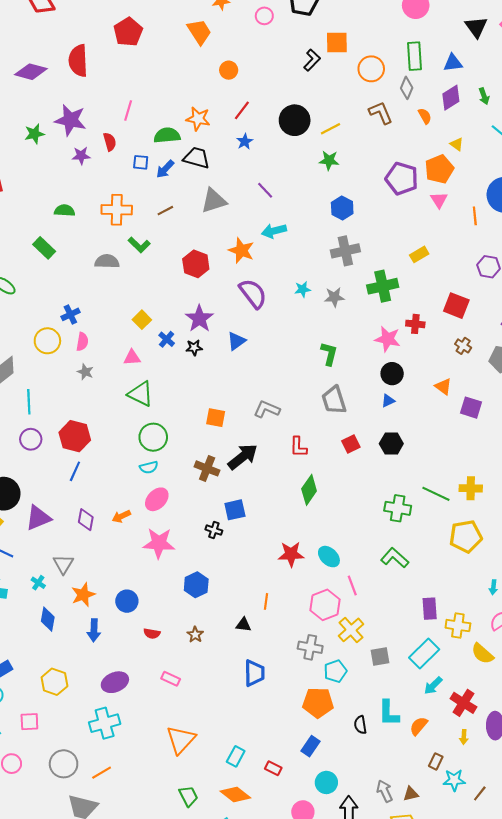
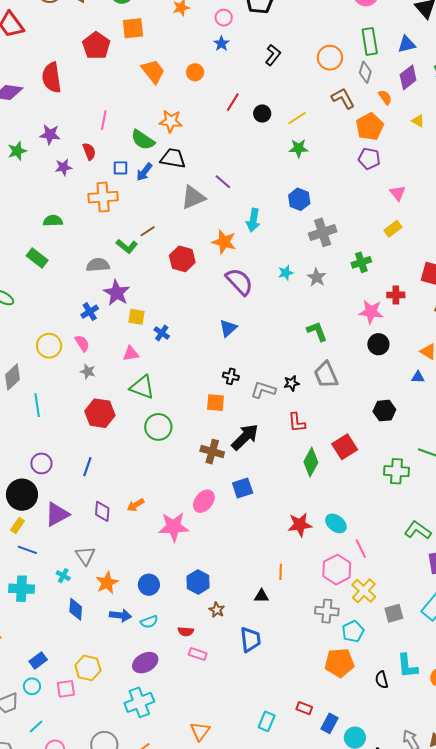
orange trapezoid: (199, 32) -> (153, 71), moved
orange square: (337, 43) -> (133, 28), moved
red line: (242, 110) -> (233, 102), moved
purple star: (70, 120) -> (50, 135), size x0.7
black circle: (295, 120) -> (262, 114), size x0.6
green semicircle: (167, 135) -> (143, 140), turned -135
blue star: (245, 142) -> (221, 44), moved
orange pentagon: (439, 169) -> (370, 127), moved
purple pentagon: (402, 179) -> (369, 159), size x0.7
purple line: (265, 190) -> (223, 182), moved
pink triangle: (439, 200) -> (398, 193), moved
blue hexagon: (342, 208) -> (299, 199), moved
orange cross: (117, 210) -> (103, 197), moved
brown line: (165, 211) -> (148, 231), moved
cyan arrow: (274, 231) -> (253, 220), turned -60
green cross: (383, 286) -> (361, 262), size x0.7
gray star: (334, 297) -> (317, 277), turned -30
blue cross: (70, 314) -> (90, 312), moved
purple star: (199, 319) -> (117, 293), moved
yellow square: (142, 320) -> (136, 317), turned -30
pink semicircle: (82, 342) -> (82, 343), turned -36
black star: (194, 348) -> (292, 383), moved
green L-shape: (329, 354) -> (317, 331), turned -30
blue triangle: (388, 401) -> (418, 377), moved, turned 32
red hexagon: (75, 436) -> (100, 413), moved
purple circle: (31, 439) -> (41, 463), moved
red square: (351, 444) -> (345, 447), moved, size x1.4
cyan semicircle: (149, 467) -> (149, 622), moved
pink ellipse: (157, 499) -> (204, 501), moved
black cross: (214, 530) -> (231, 376), moved
green L-shape: (395, 558) -> (418, 530), moved
blue hexagon: (196, 585) -> (198, 582), moved
blue arrow: (94, 630) -> (120, 615), turned -80
red semicircle: (152, 633) -> (186, 631), moved
blue trapezoid: (254, 673) -> (250, 640), moved
pink square: (29, 722) -> (66, 689), moved
orange triangle: (181, 740) -> (200, 731), moved, size x0.7
blue rectangle: (310, 746) -> (330, 723), moved
red rectangle: (273, 768) -> (304, 708), moved

